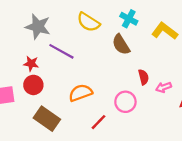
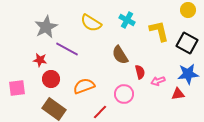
gray star: (38, 27) -> (46, 27), turned 30
yellow L-shape: (165, 31) -> (159, 31), turned 40
brown semicircle: (121, 45) -> (120, 55), moved
red circle: (33, 85) -> (51, 79), moved

